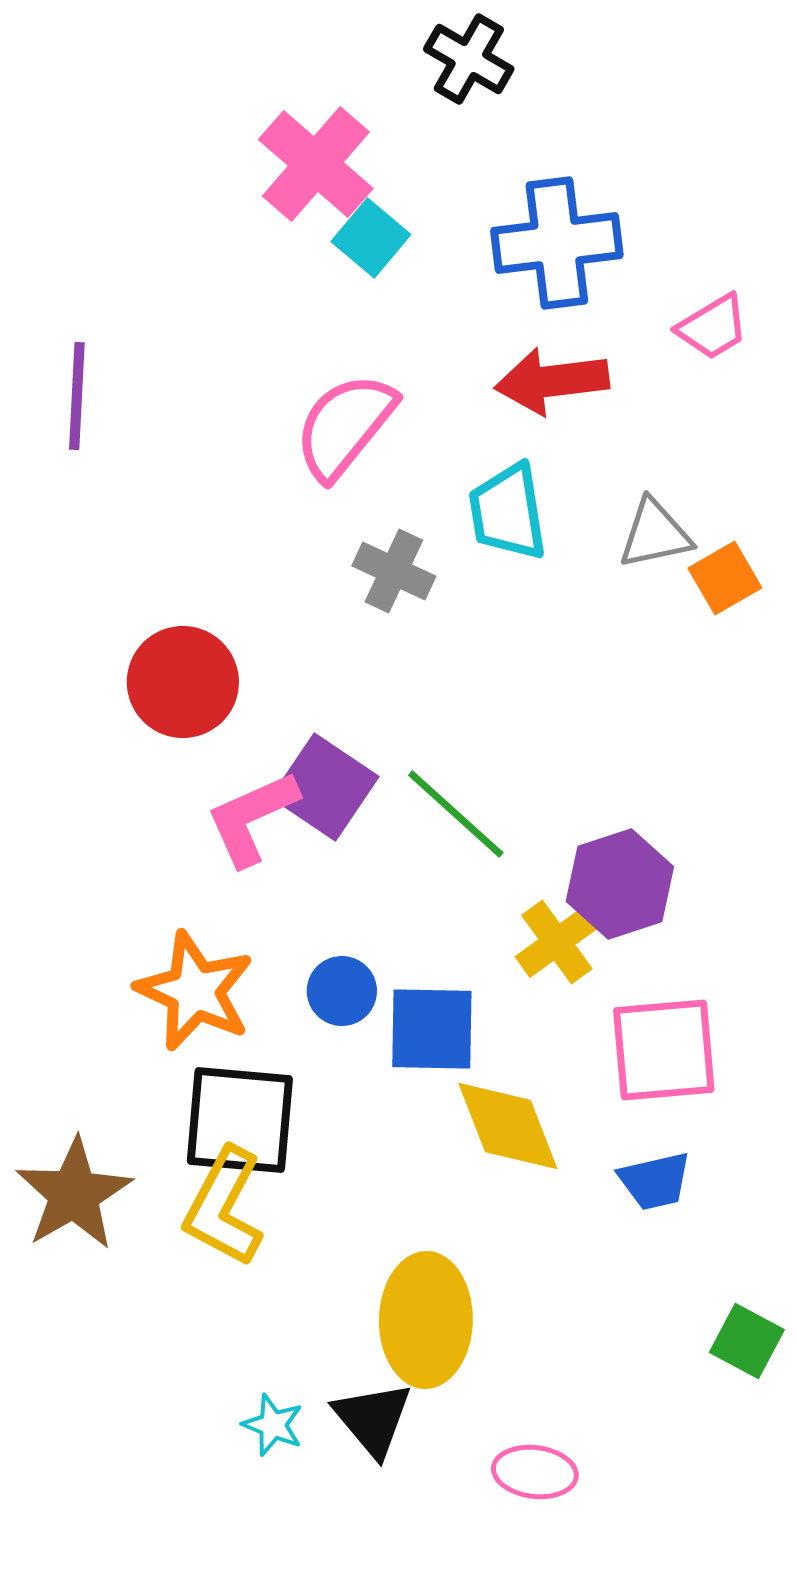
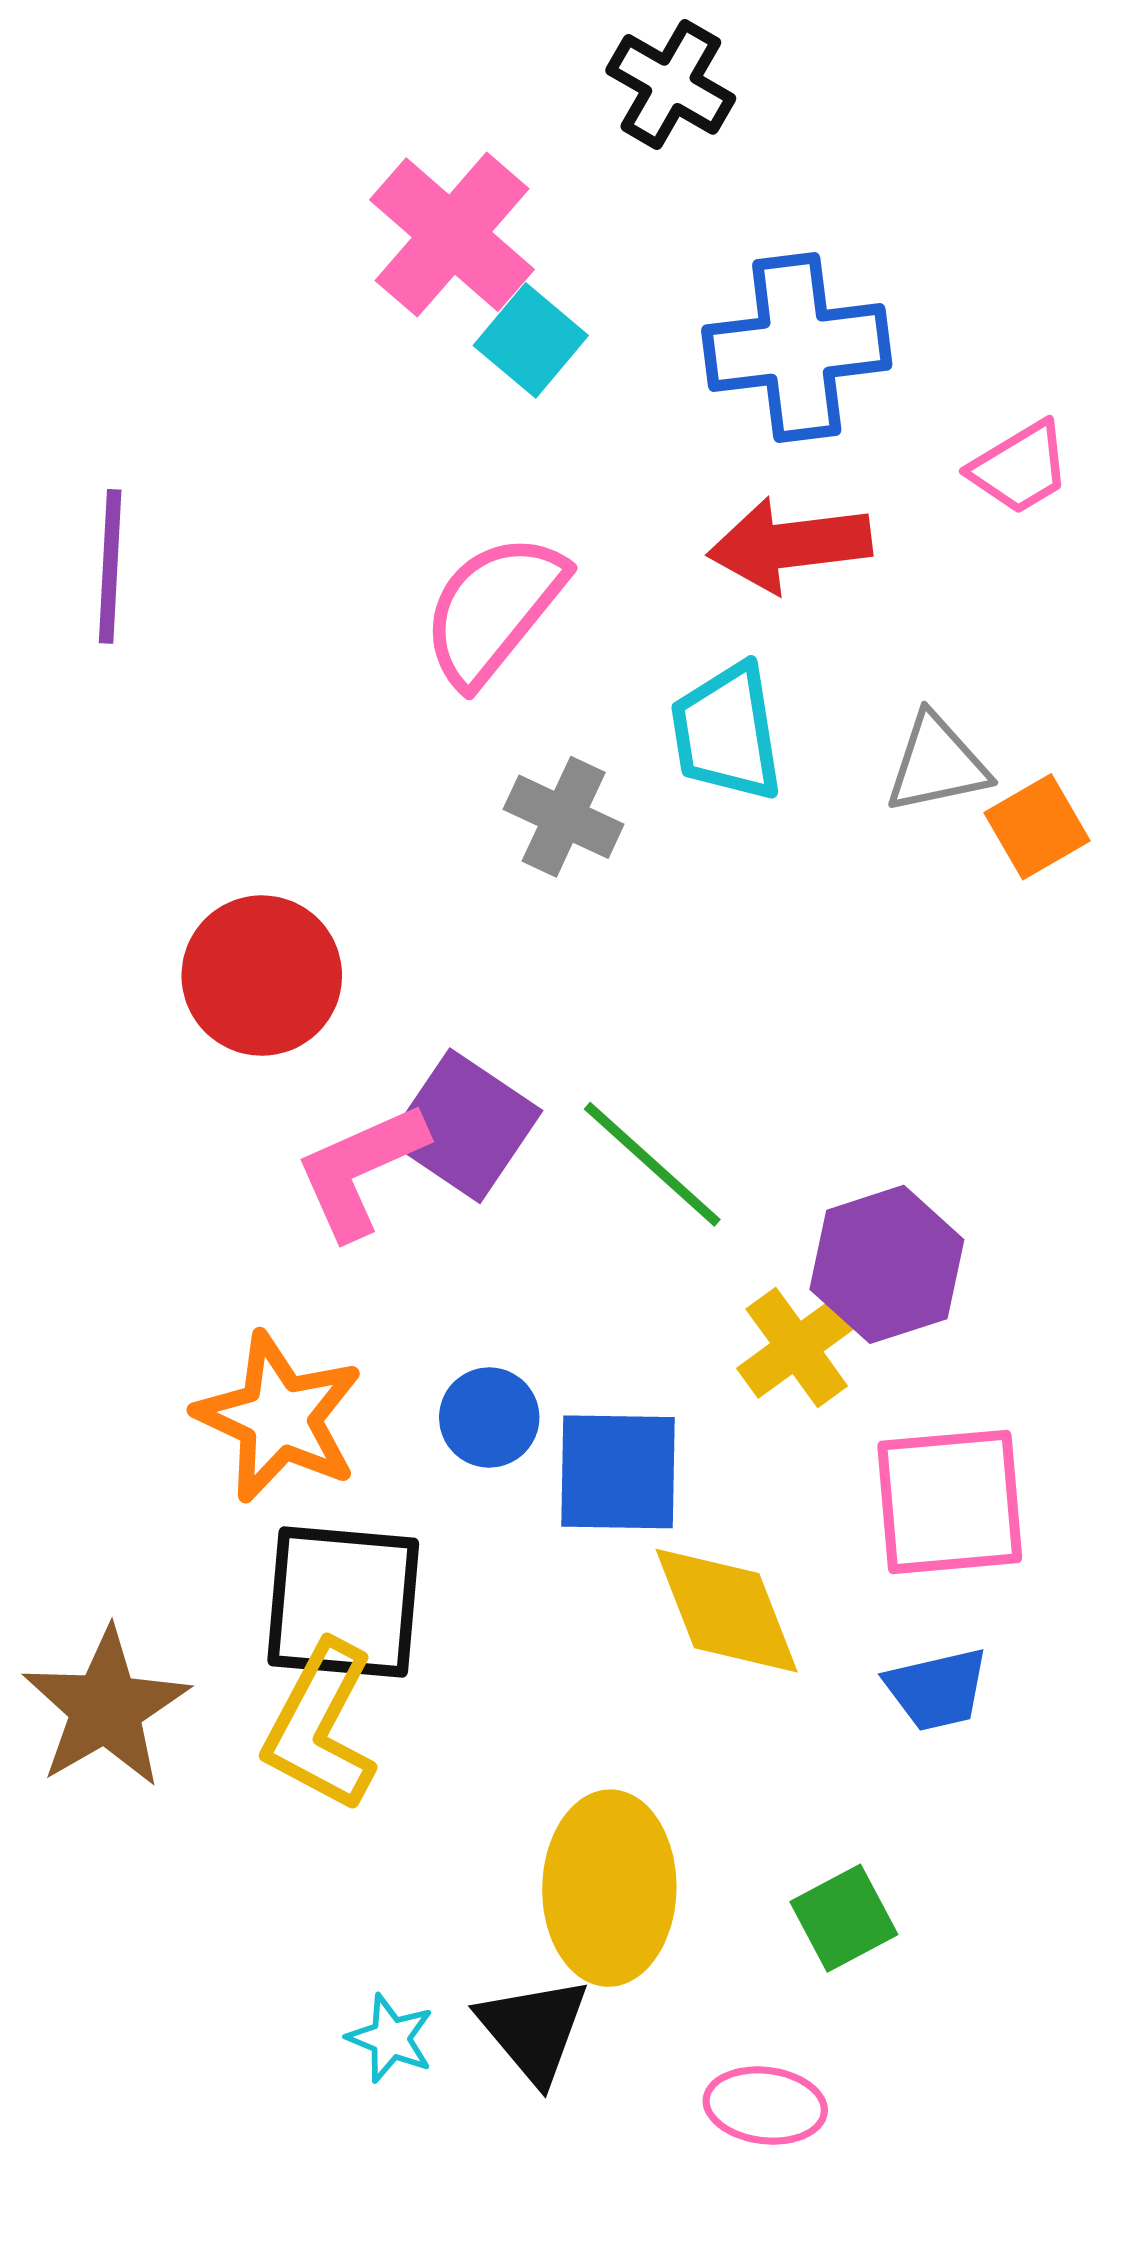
green square: (747, 1341) -> (844, 1918), moved, turned 34

